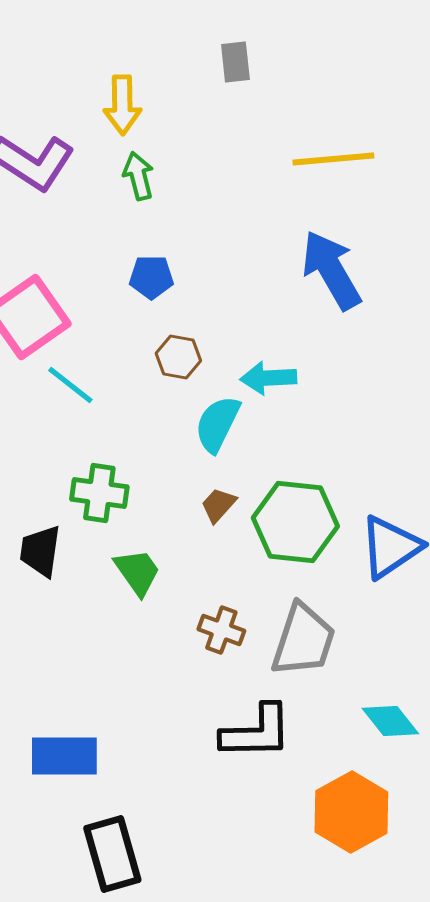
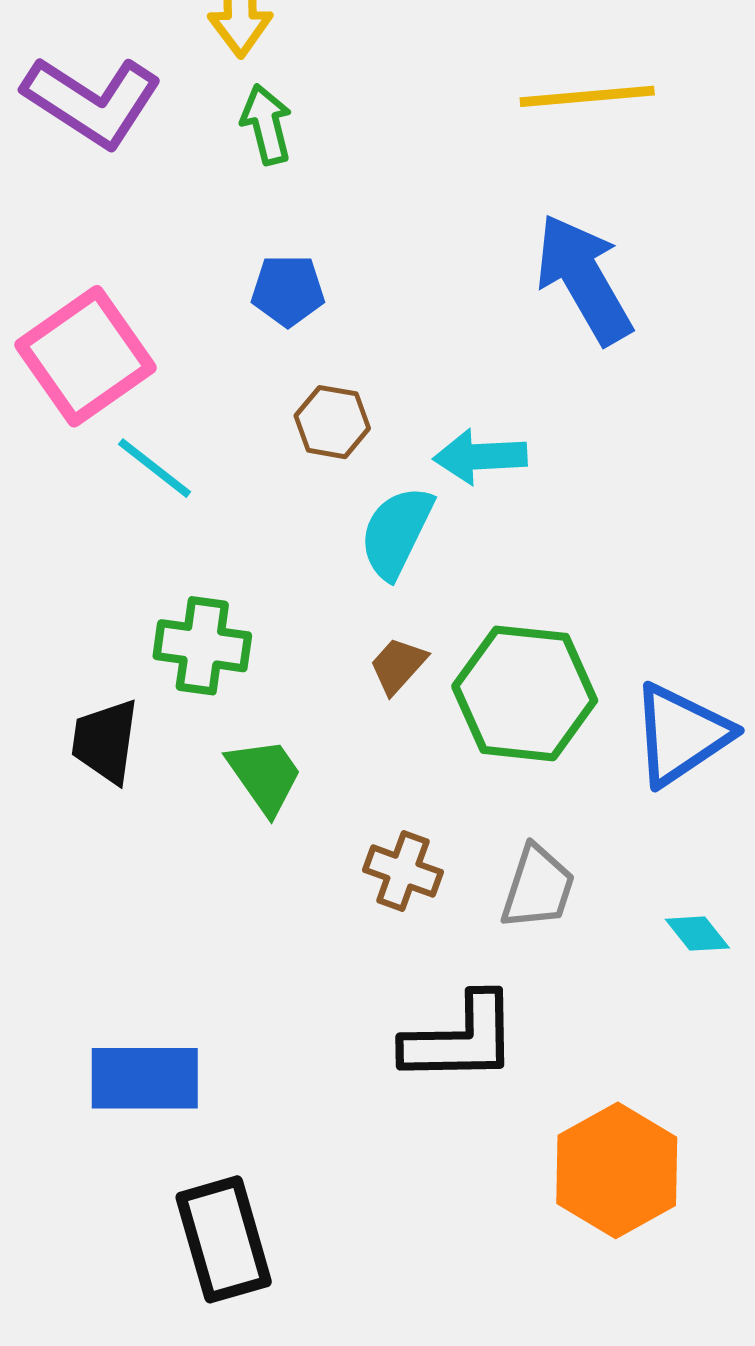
gray trapezoid: (303, 640) -> (538, 887), size x0.7
cyan diamond: (390, 721) -> (697, 934), moved, size x0.7

